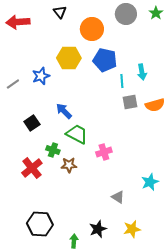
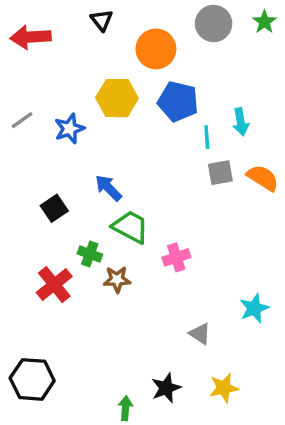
gray line: (13, 84) -> (22, 120), moved
orange semicircle: (155, 105) -> (263, 178), turned -132
black hexagon: (40, 224) -> (32, 379), moved

